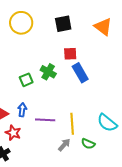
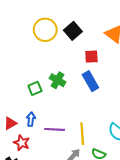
yellow circle: (21, 23) -> (45, 30), moved
black square: (63, 24) -> (73, 31), turned -30
red square: (70, 54) -> (91, 57), moved

